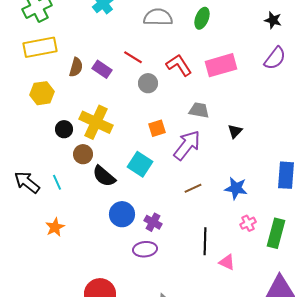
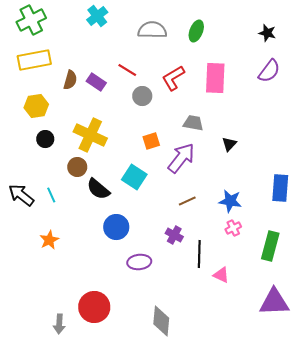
red L-shape: (179, 65) -> (173, 78), turned -88
pink rectangle: (221, 65) -> (215, 78), turned -72
black circle: (64, 129) -> (45, 139), moved
purple cross: (153, 222) -> (174, 235), moved
pink cross: (248, 223) -> (233, 228), moved

